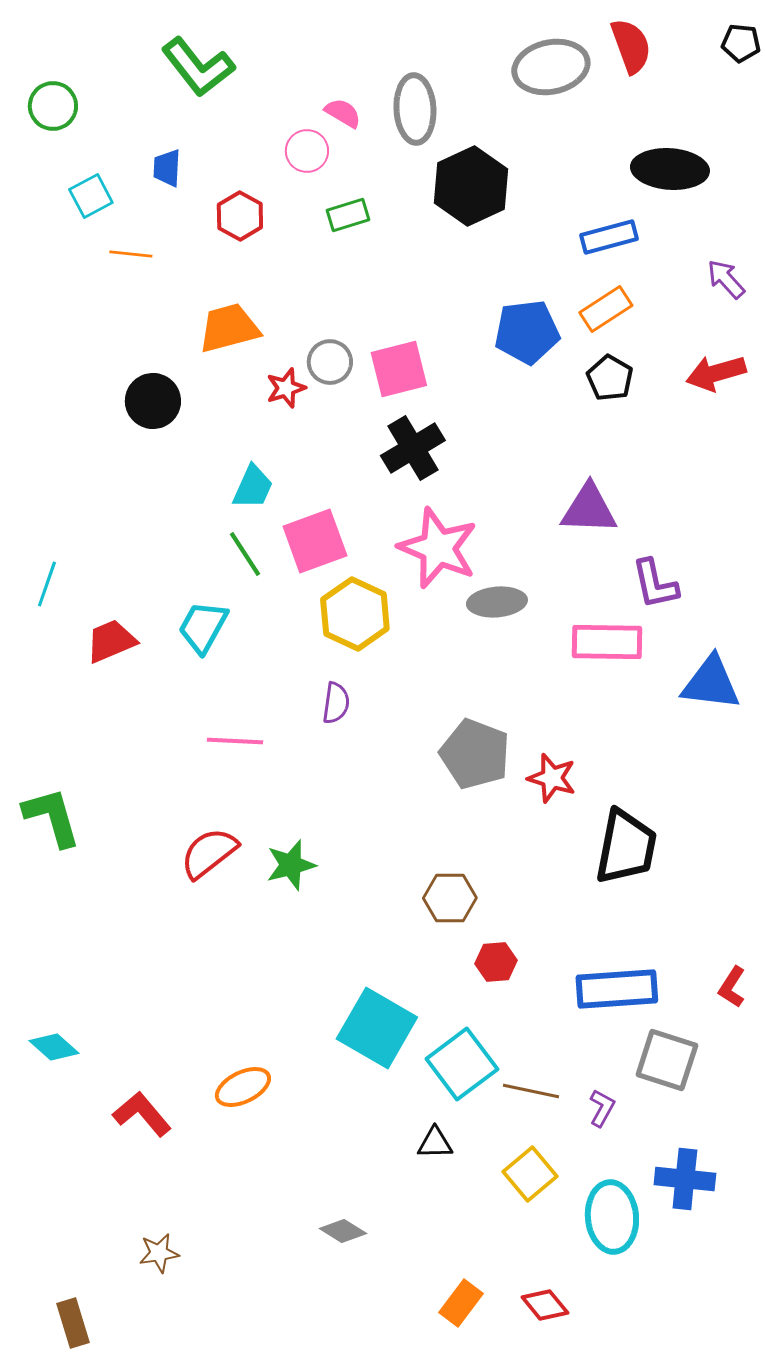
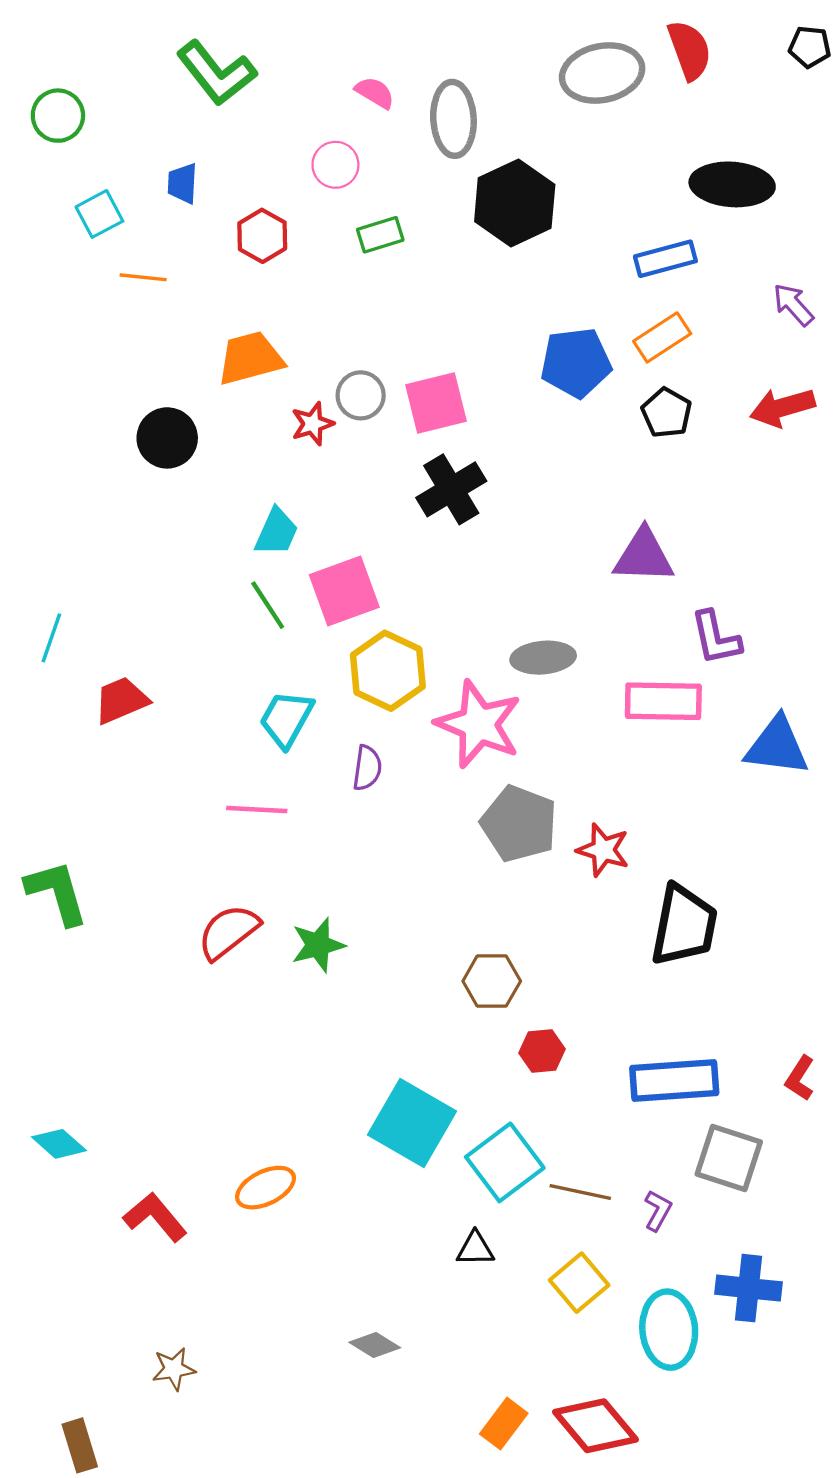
pink semicircle: (343, 113) -> (375, 93), moved
pink star: (438, 548) -> (479, 724), moved
cyan trapezoid: (203, 627) -> (286, 719), moved
red diamond: (545, 1305) -> (596, 1426), size x1.6

